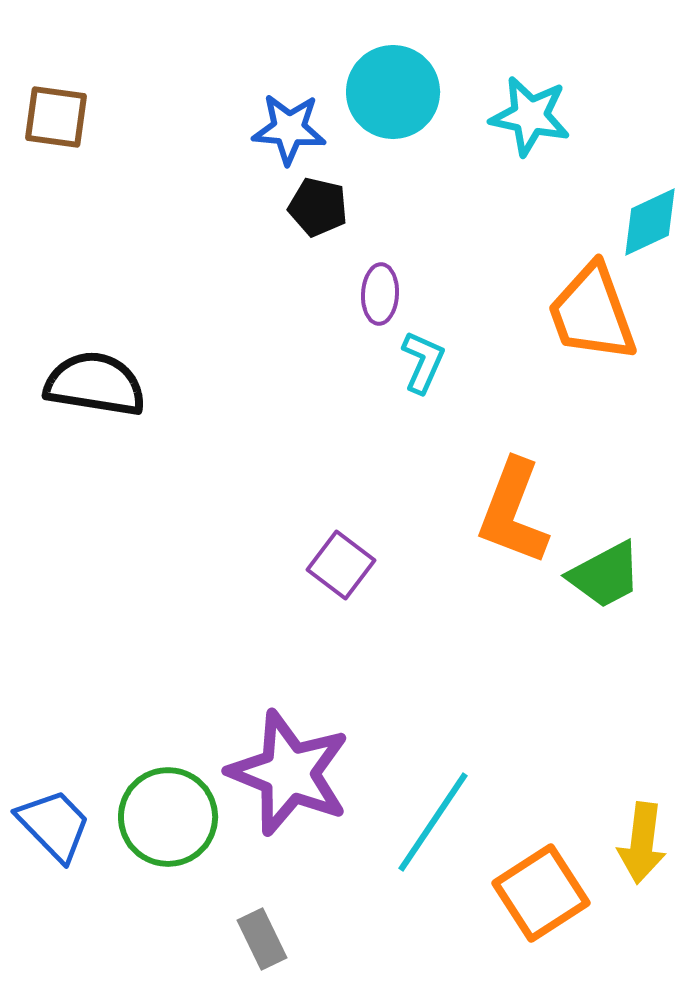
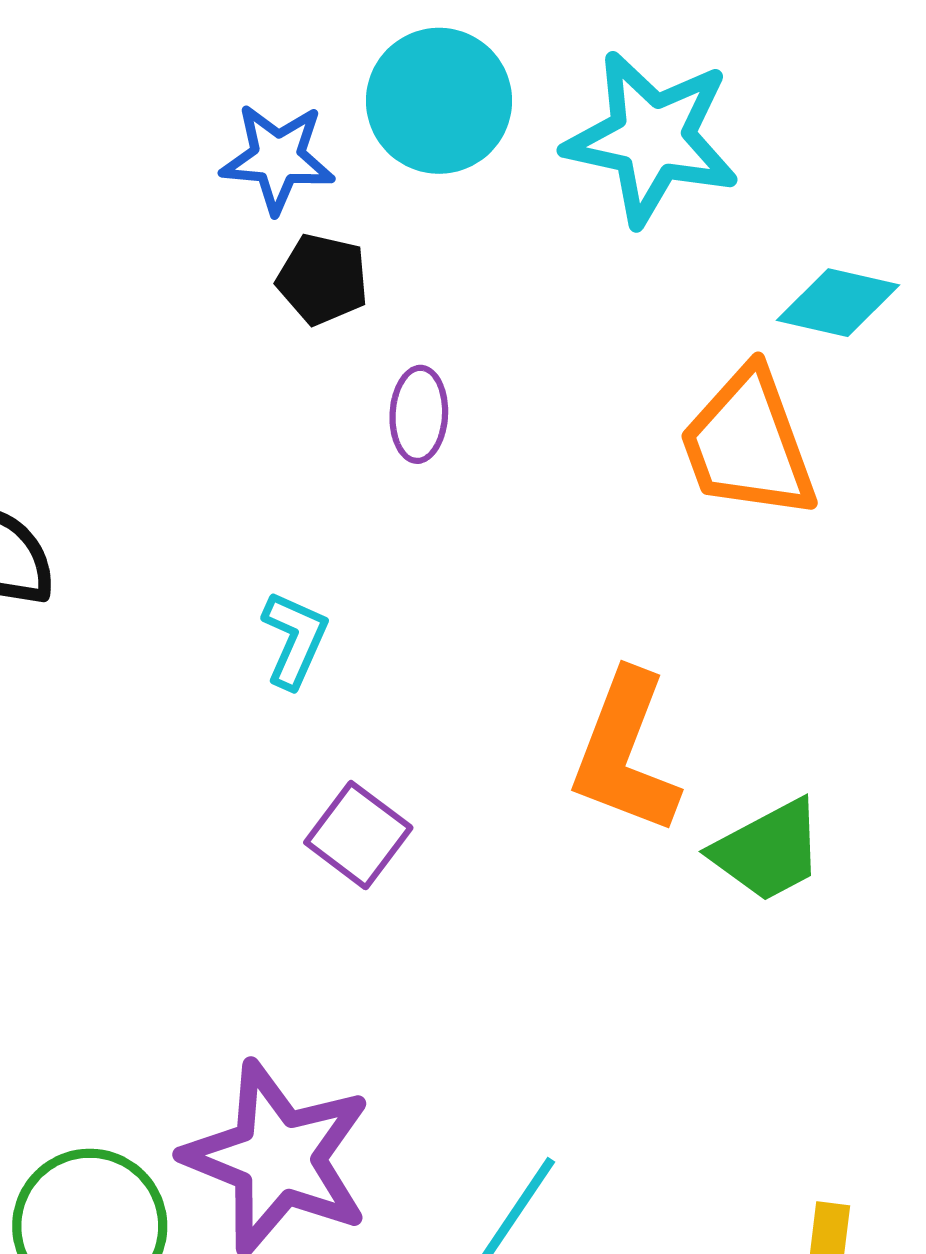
cyan star: (530, 116) -> (652, 138), size x1.4
cyan diamond: (650, 222) -> (838, 303), turned 38
cyan L-shape: (423, 362) -> (295, 639), moved

